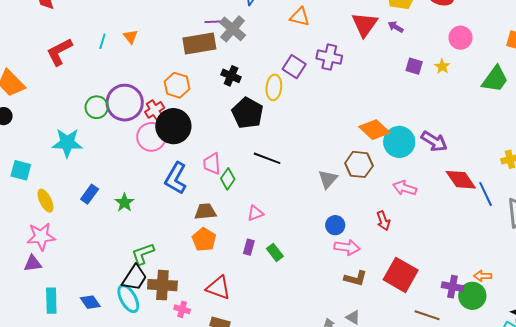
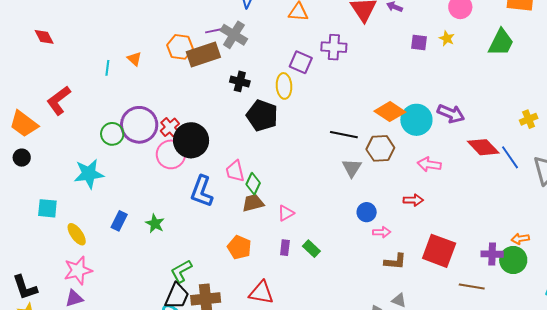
red L-shape: (59, 52) -> (59, 100), moved
orange hexagon: (177, 85) -> (180, 47), moved
black line: (267, 158) -> (344, 135), moved
brown trapezoid: (205, 212) -> (253, 203), moved
red arrow: (383, 221) -> (413, 200), turned -60
pink arrow: (347, 247) -> (382, 232), size x0.7

